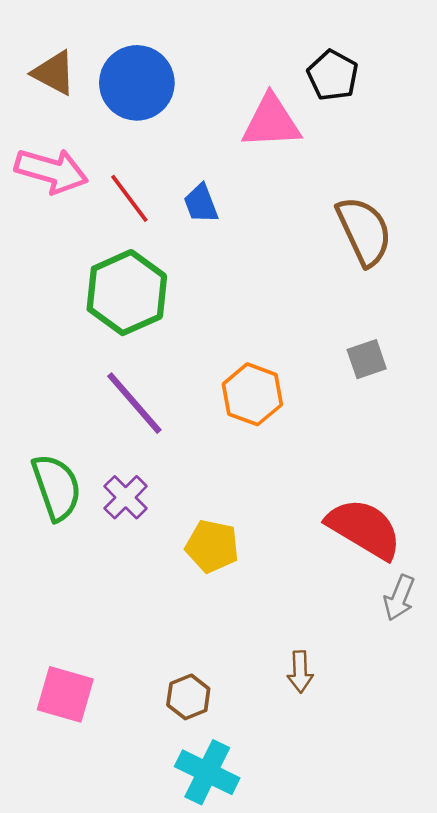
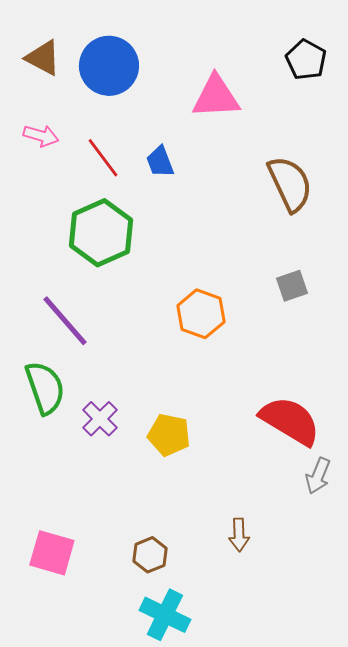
black pentagon: (333, 75) -> (306, 60), moved
pink arrow: (51, 171) -> (41, 136), size x0.6
purple line: (134, 403) -> (65, 321), moved
purple cross: (126, 497) -> (100, 419), moved

